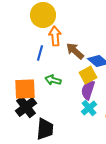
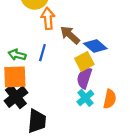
blue line: (40, 53) -> (42, 53), moved
green arrow: (53, 80) -> (17, 55), moved

